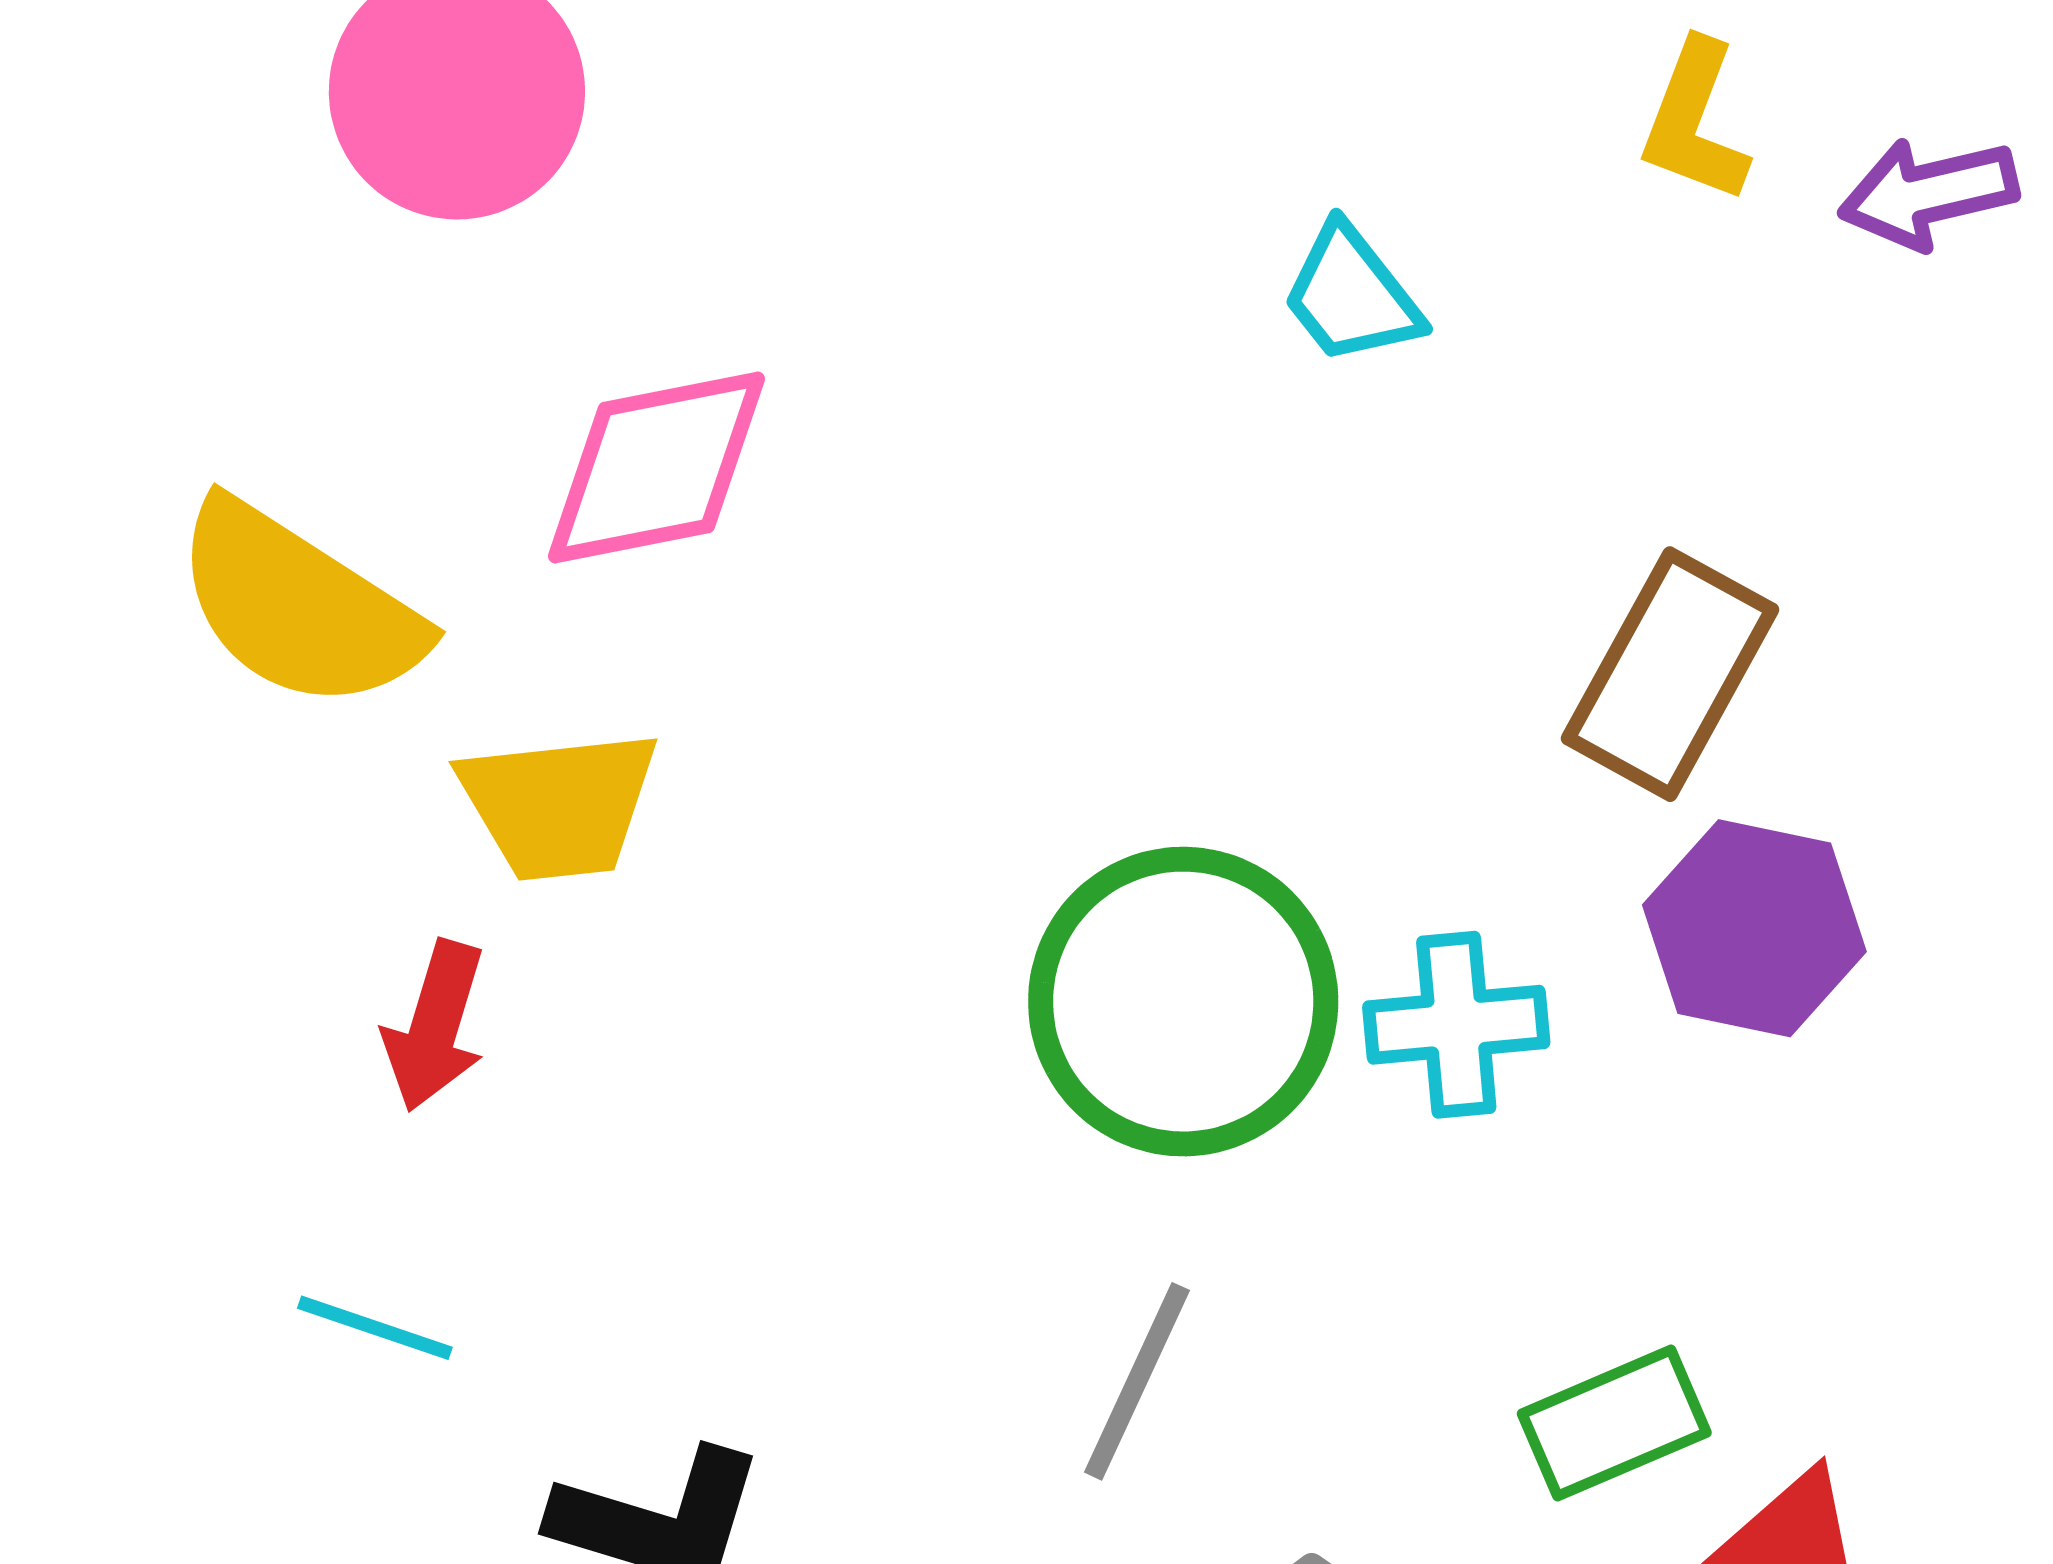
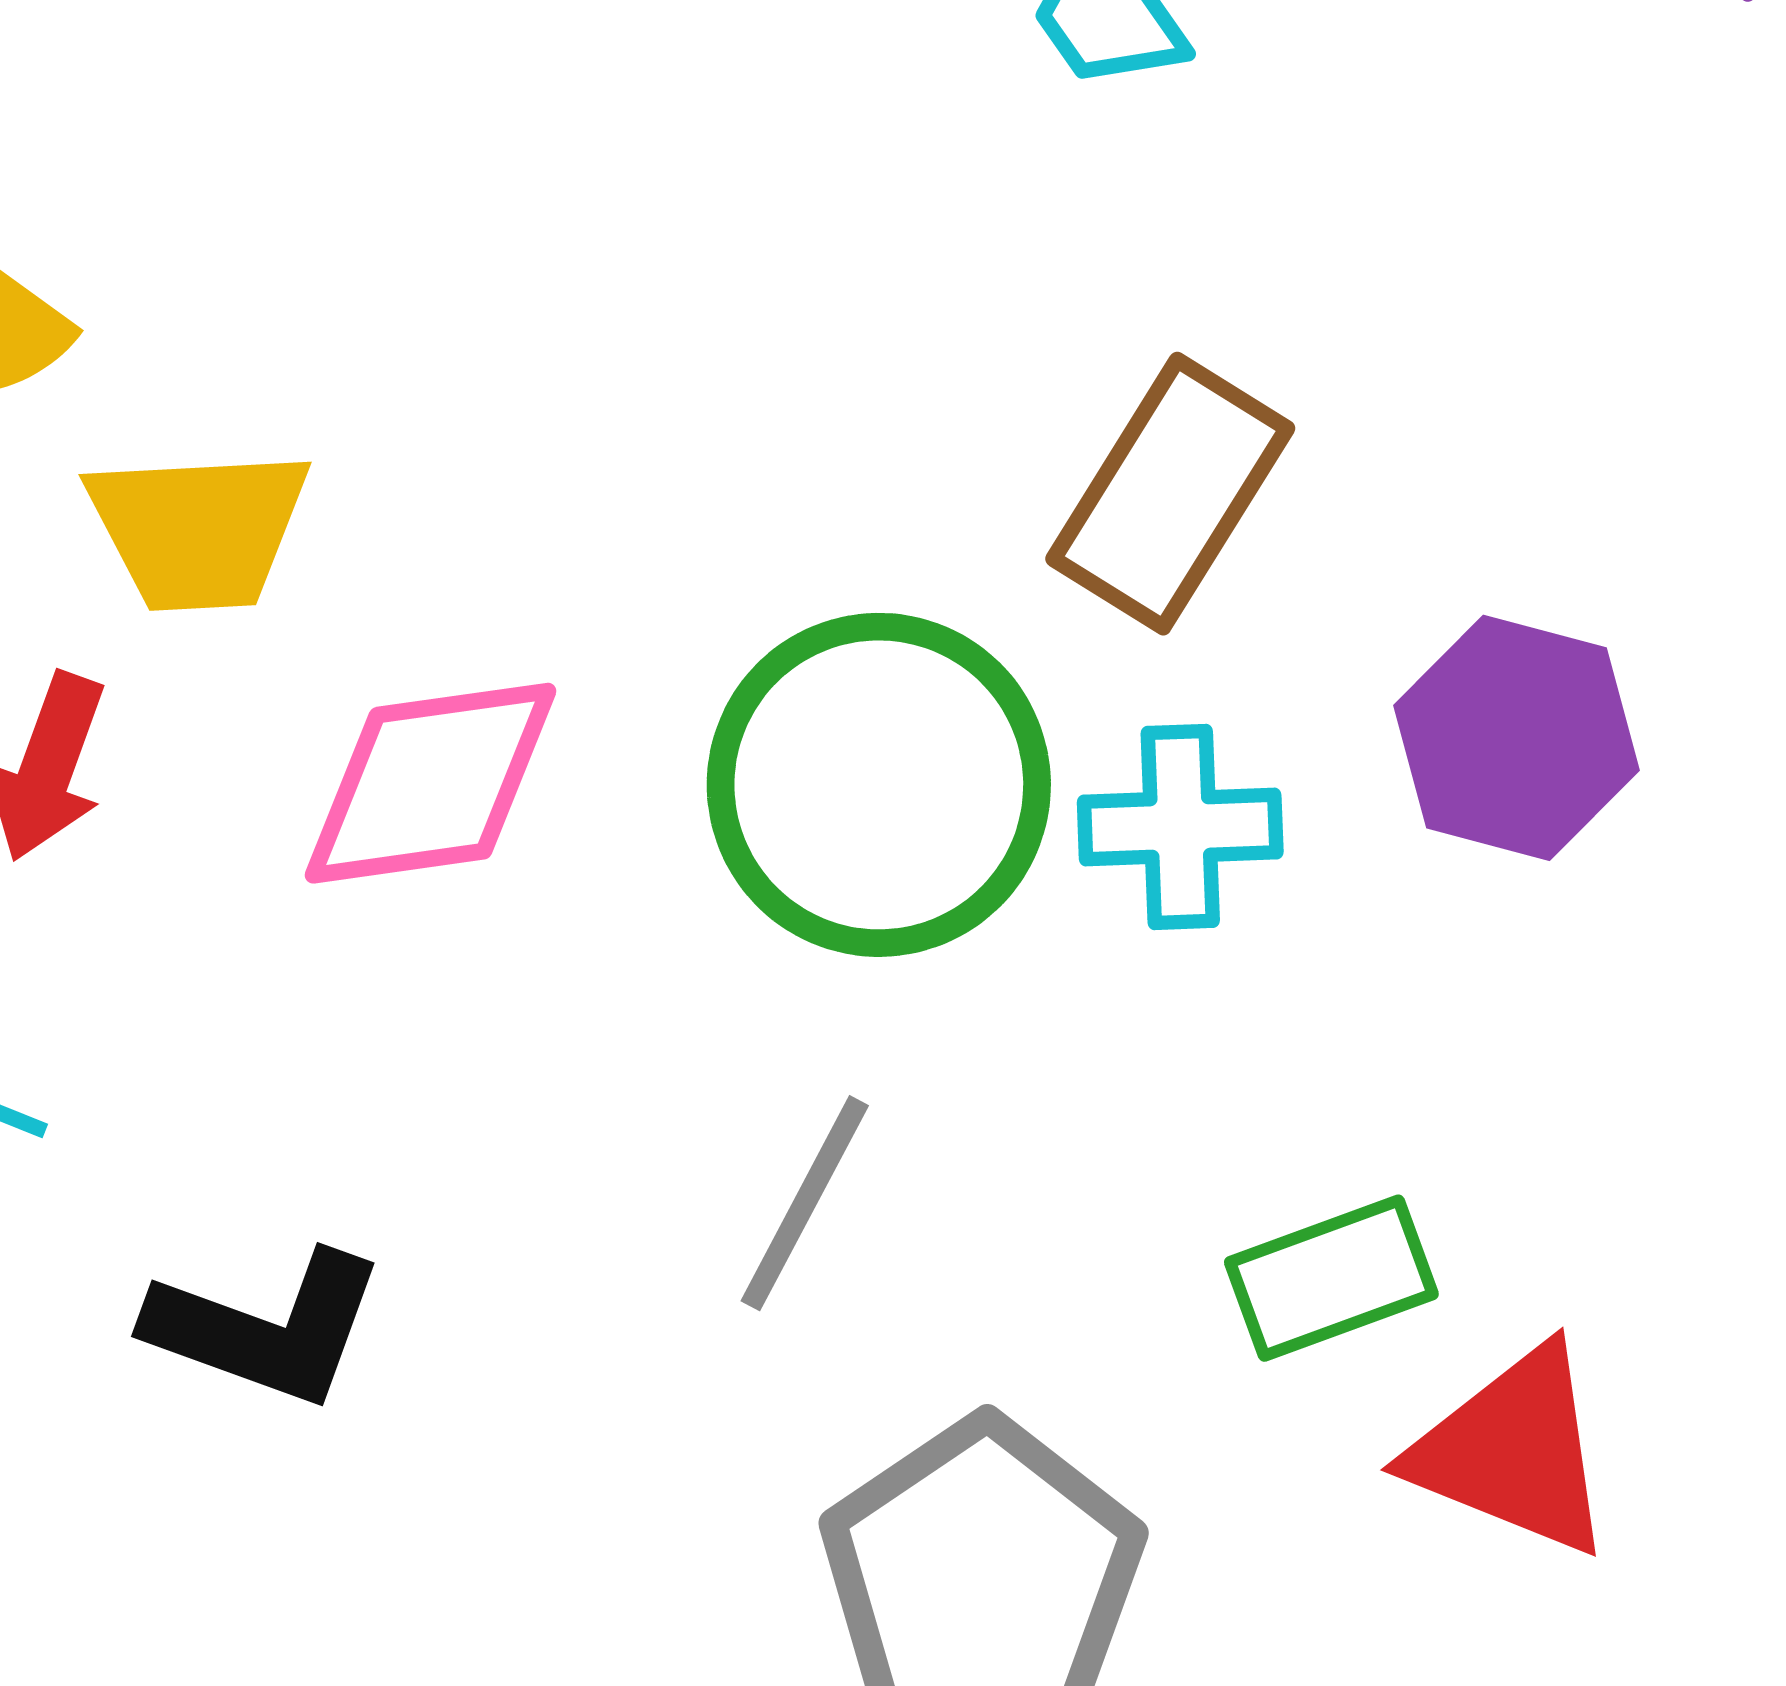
pink diamond: (656, 467) -> (430, 783), moved
brown rectangle: (1670, 674) -> (1170, 494), moved

